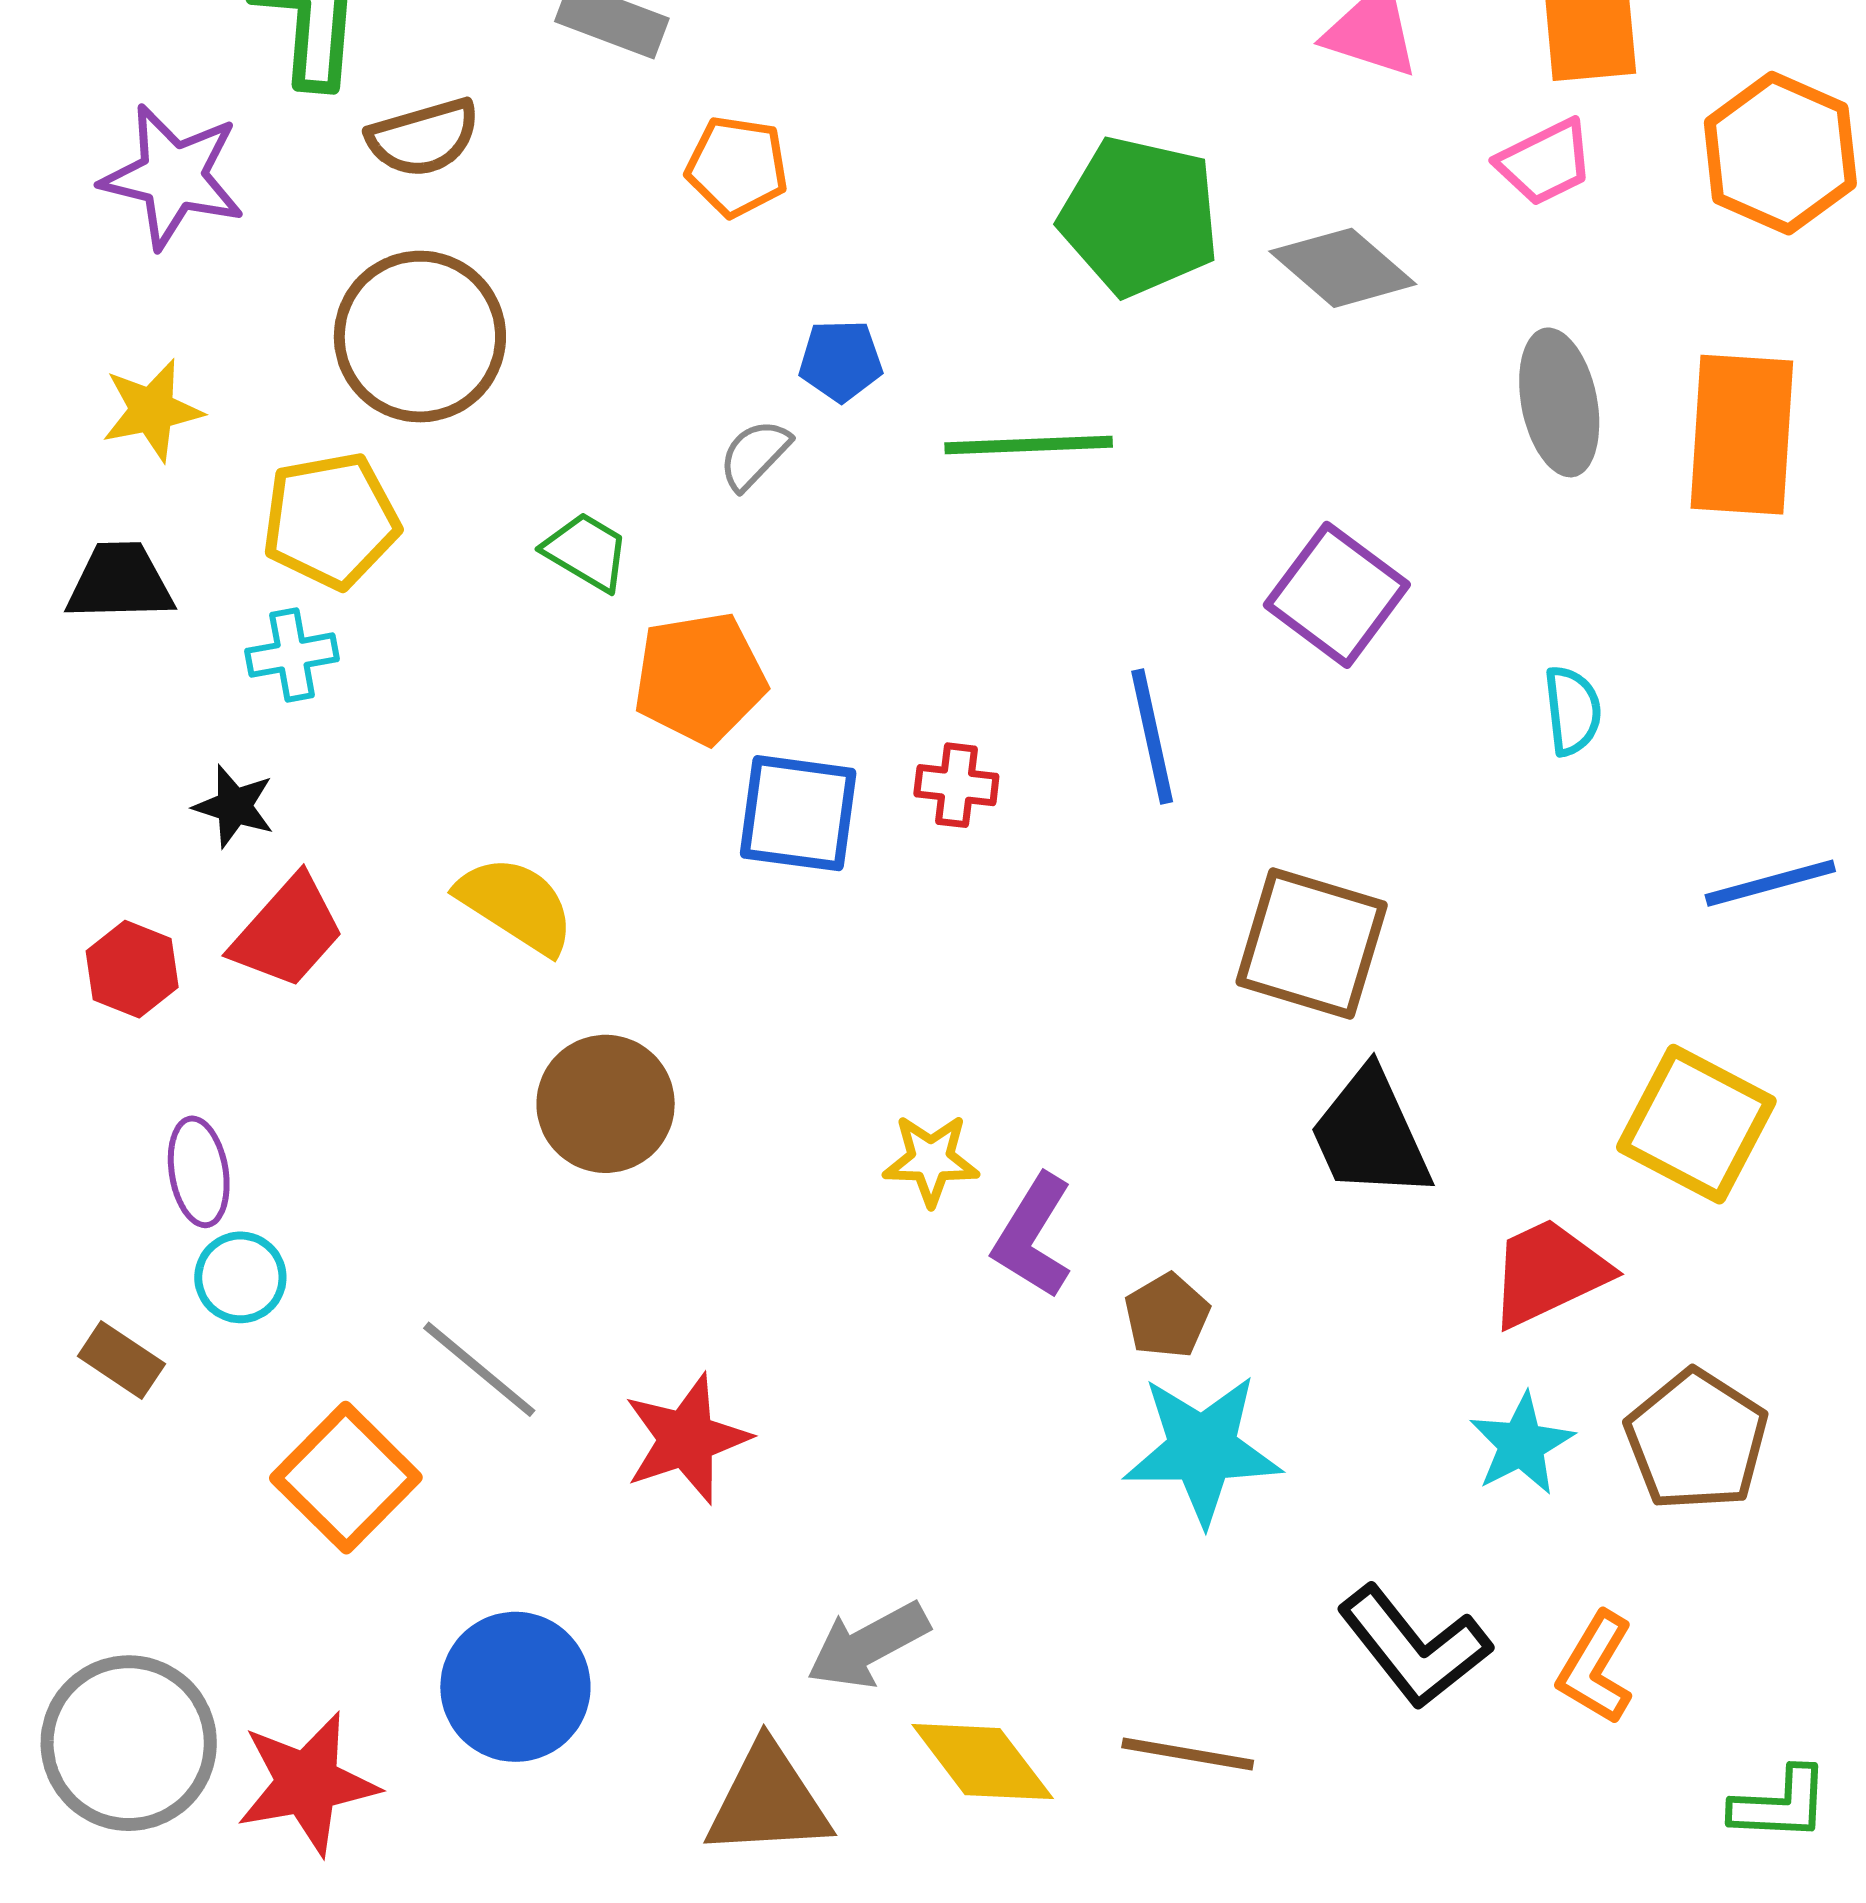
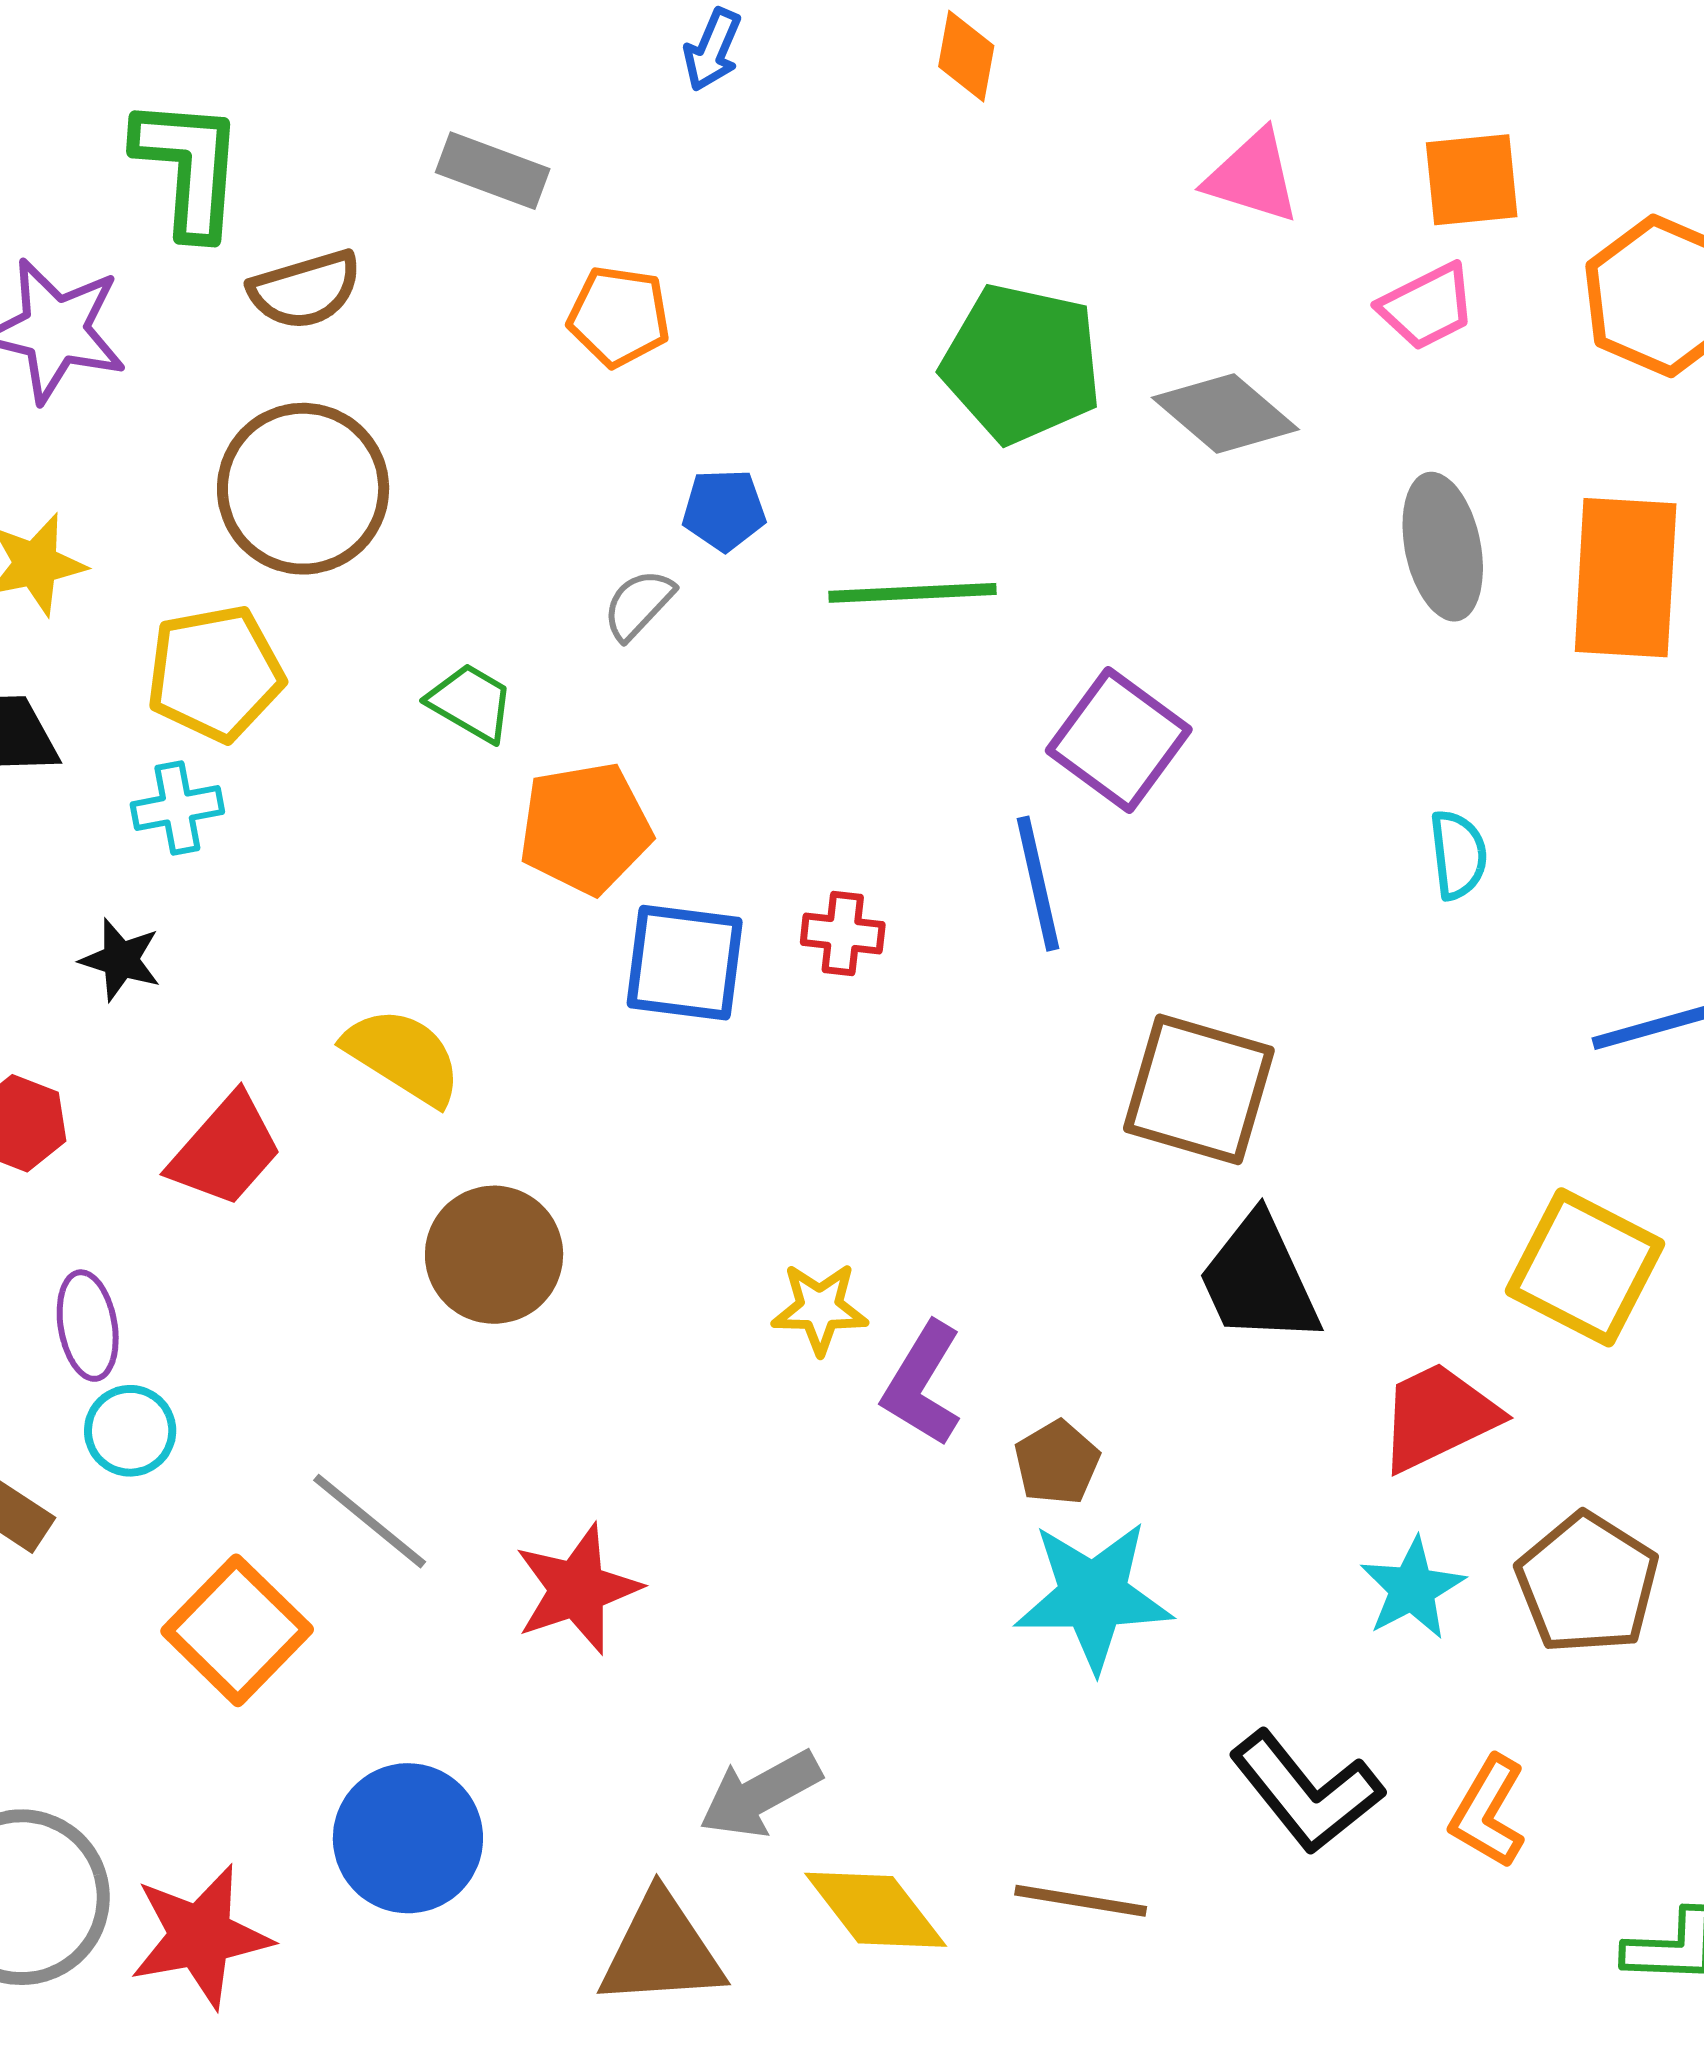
purple square: (1337, 595) -> (1119, 740), moved
red trapezoid: (288, 932) -> (226, 1150), moved

